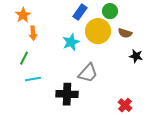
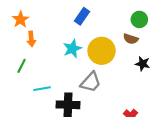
green circle: (110, 11) -> (139, 19), moved
yellow circle: (98, 31) -> (102, 51), moved
cyan line: (33, 79) -> (42, 89), moved

